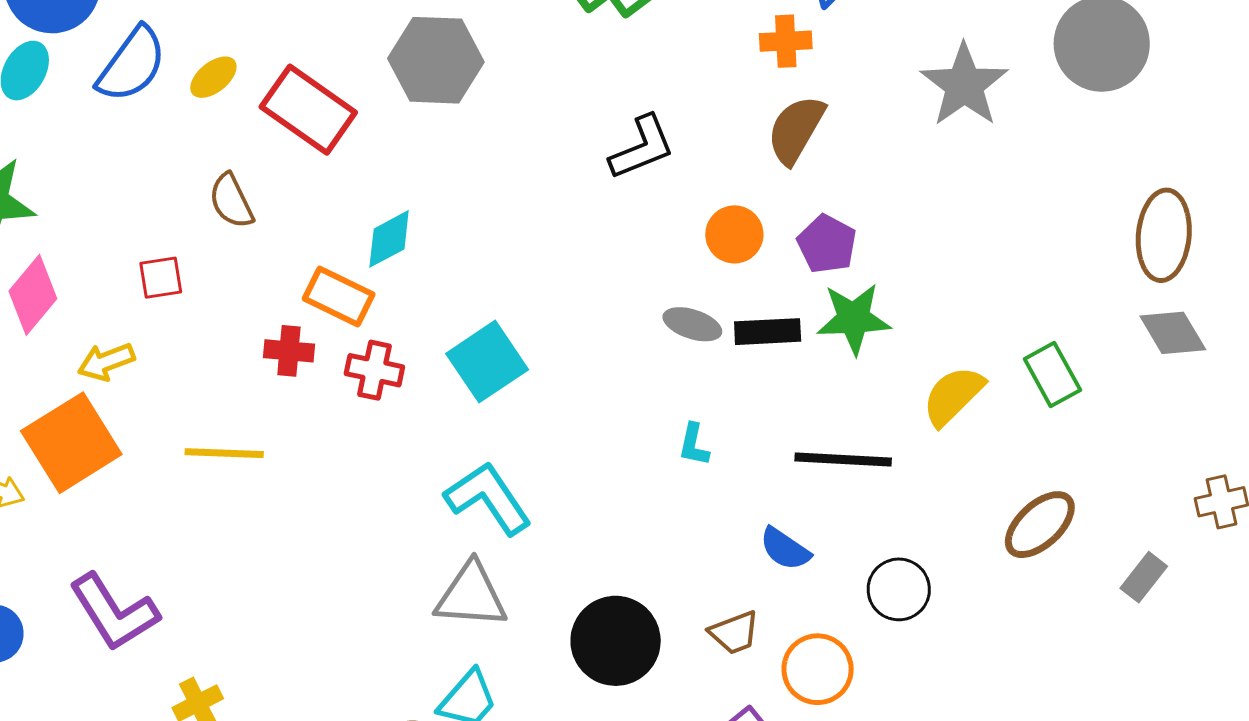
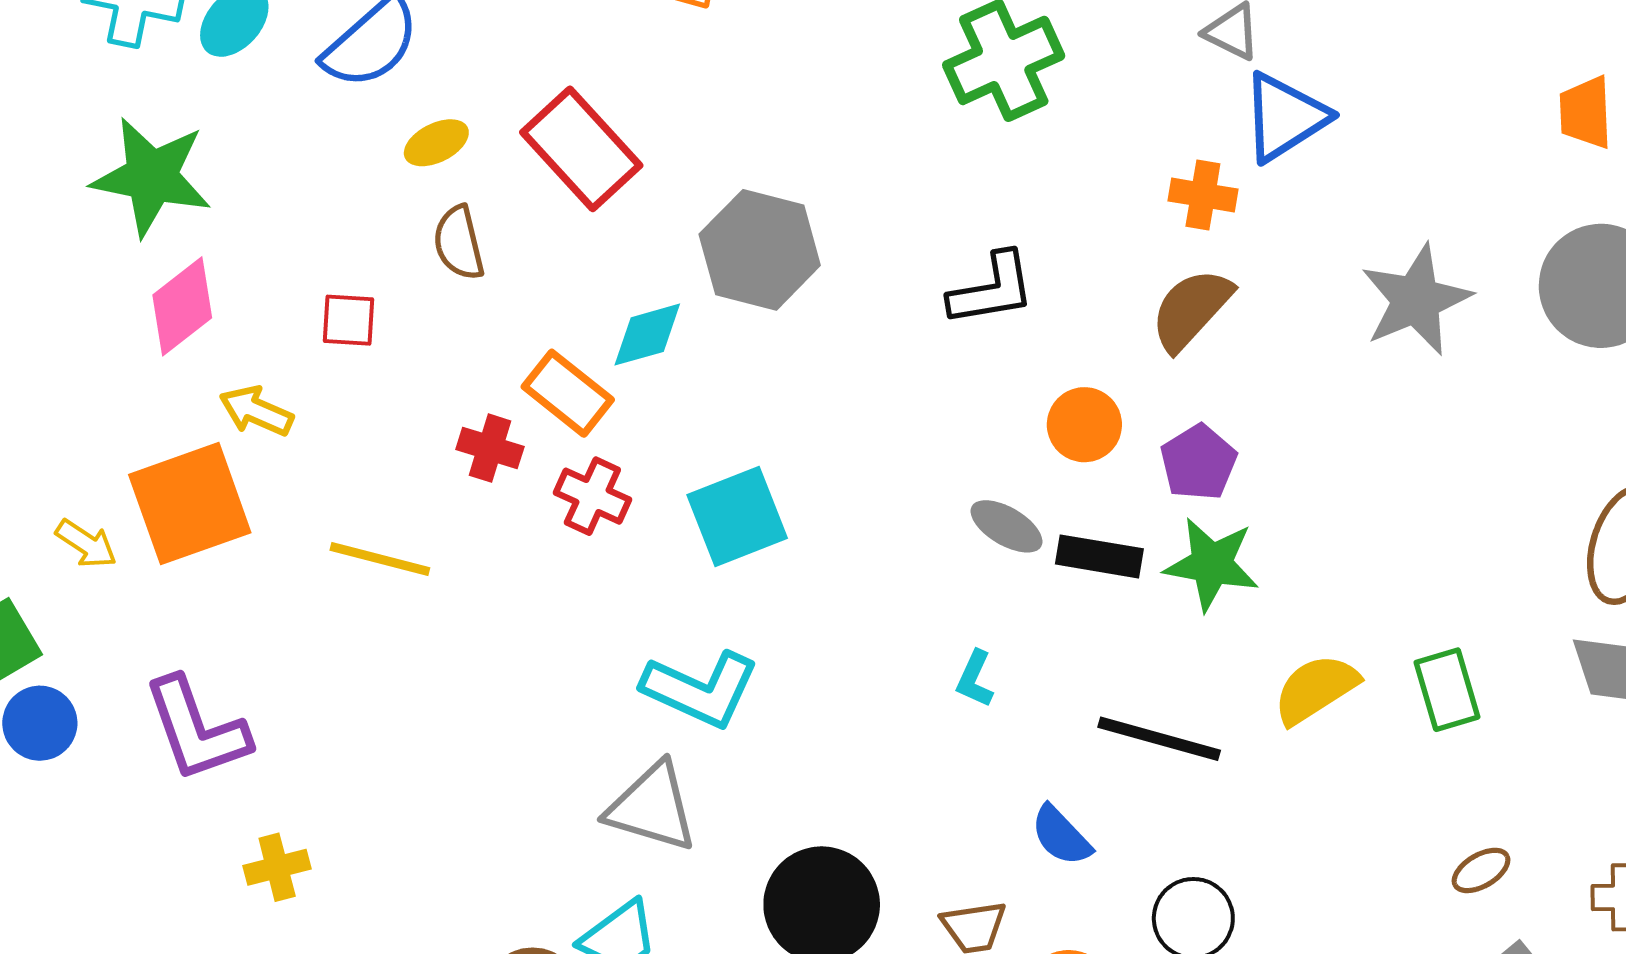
gray hexagon: (436, 60) -> (760, 250), moved
yellow ellipse: (213, 77) -> (436, 143), moved
yellow arrow: (106, 362) -> (256, 411), turned 32
cyan L-shape: (488, 498) -> (701, 689), turned 136
brown ellipse: (1040, 525) -> (1481, 870), moved, size x0.6

